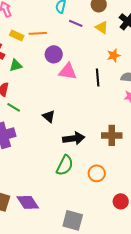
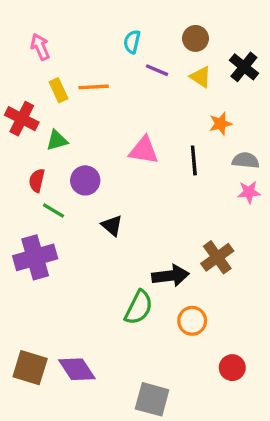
yellow rectangle: (17, 35) -> (58, 90), turned 40
purple circle: (54, 54) -> (85, 180), moved
brown cross: (112, 135) -> (217, 257), turned -36
black arrow: (74, 138) -> (170, 276), moved

